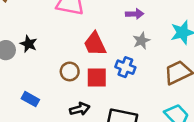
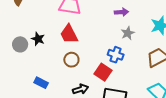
red trapezoid: (95, 44) -> (69, 34), moved
red square: (97, 77) -> (103, 72), moved, turned 36

